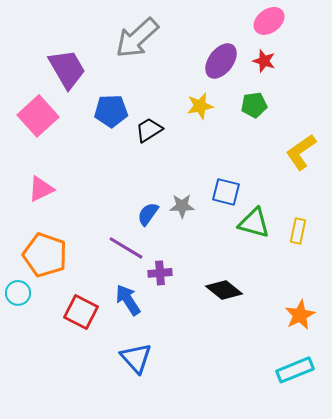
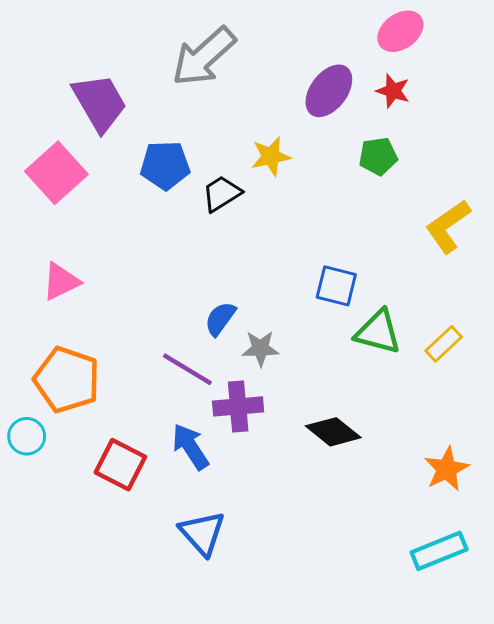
yellow star: (200, 106) -> (271, 156), moved
gray star: (182, 206) -> (260, 348), moved
yellow rectangle: (298, 231) -> (444, 344), turned 35
purple cross: (160, 273) -> (238, 406), size x1.4

